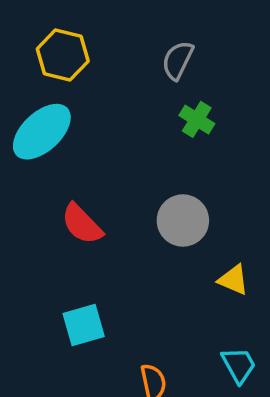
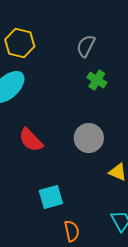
cyan square: (84, 325) -> (51, 197), moved

